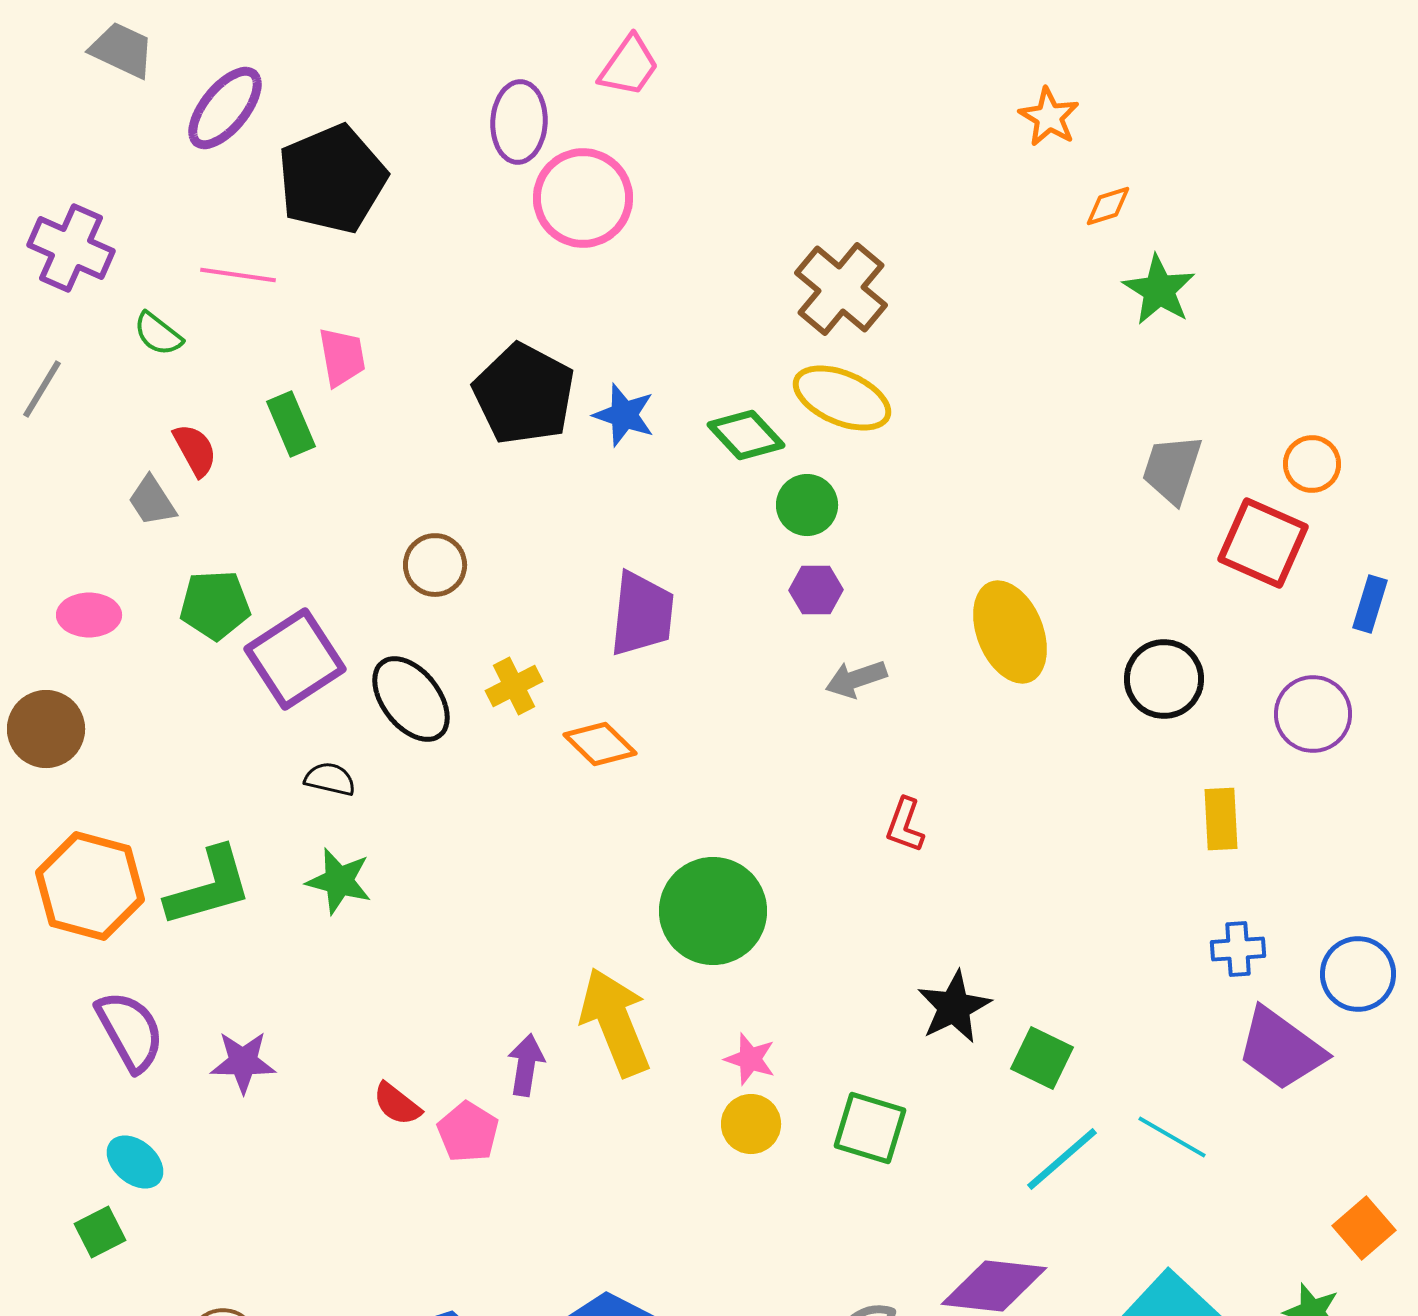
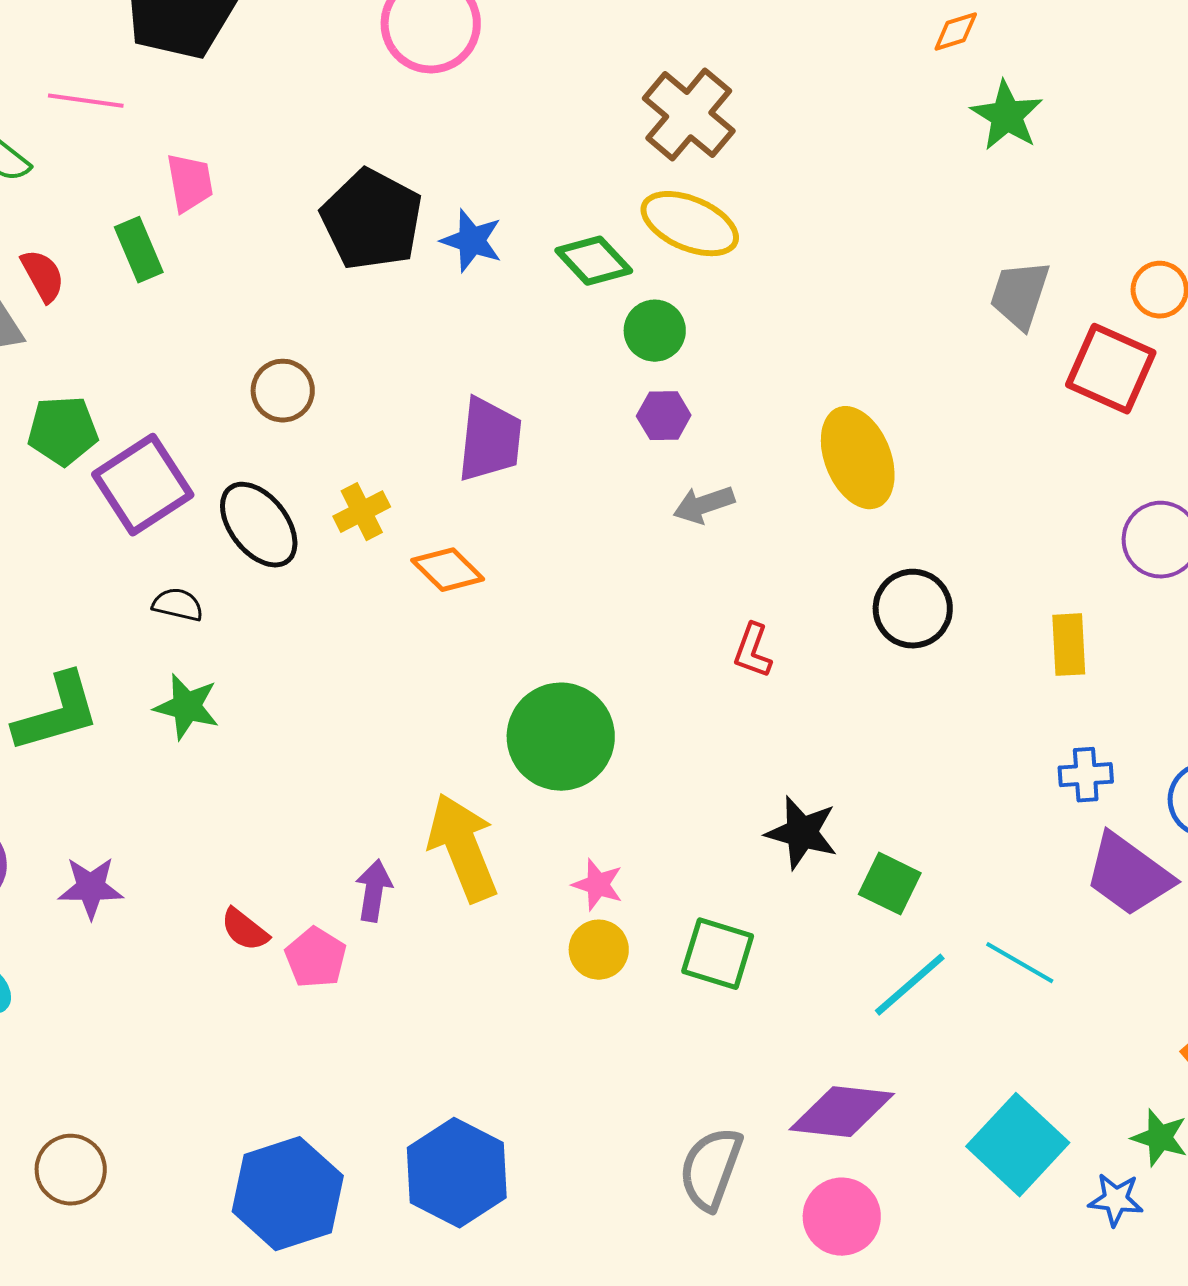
black circle: (1164, 679) -> (913, 609), moved
black star: (954, 1007) -> (802, 833), turned -30

